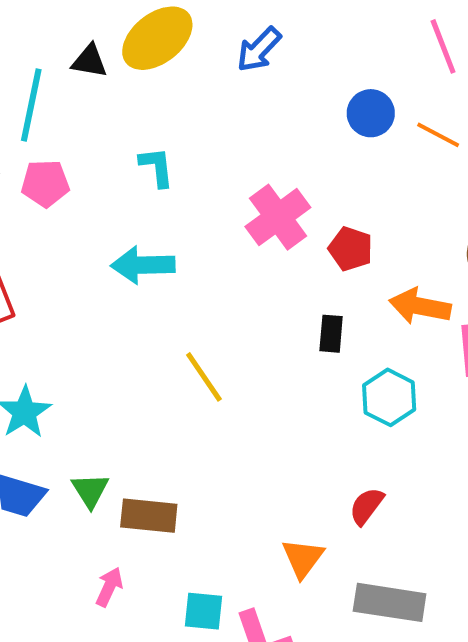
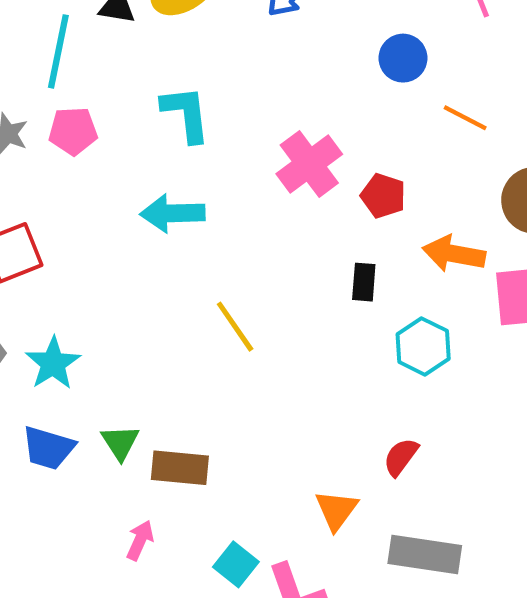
orange line: (438, 135) -> (465, 118), moved
cyan L-shape: (157, 167) -> (186, 114), size x1.4
cyan square: (203, 611) -> (236, 564), turned 33

